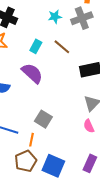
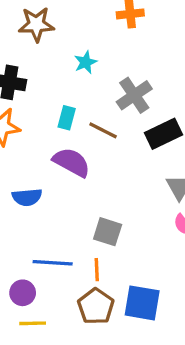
gray cross: (82, 18) -> (134, 95), moved
brown line: (62, 47) -> (103, 130), moved

